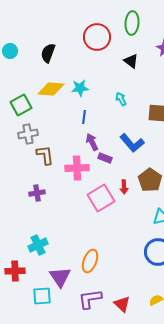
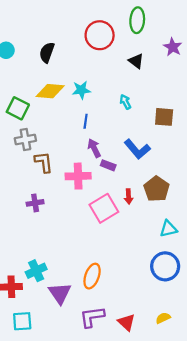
green square: (21, 105) -> (18, 108), turned -35
cyan cross: (38, 245) -> (36, 271), moved
cyan square: (42, 296) -> (22, 321), moved

